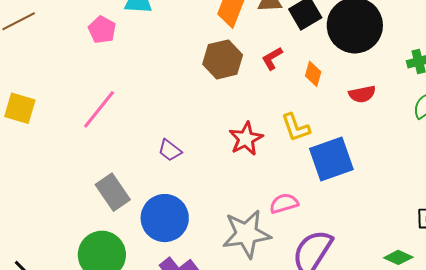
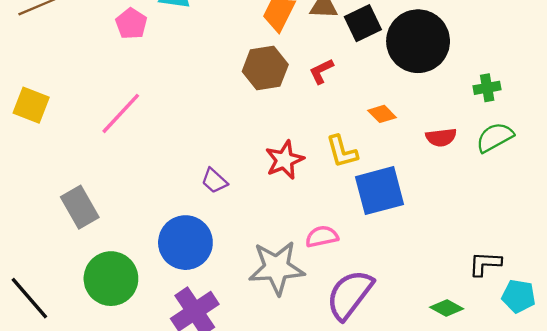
orange diamond: (313, 74) -> (382, 114), moved, turned -65
red semicircle: (362, 94) -> (441, 137), moved
purple trapezoid: (170, 150) -> (214, 181), moved
gray rectangle: (113, 192) -> (80, 207), moved

